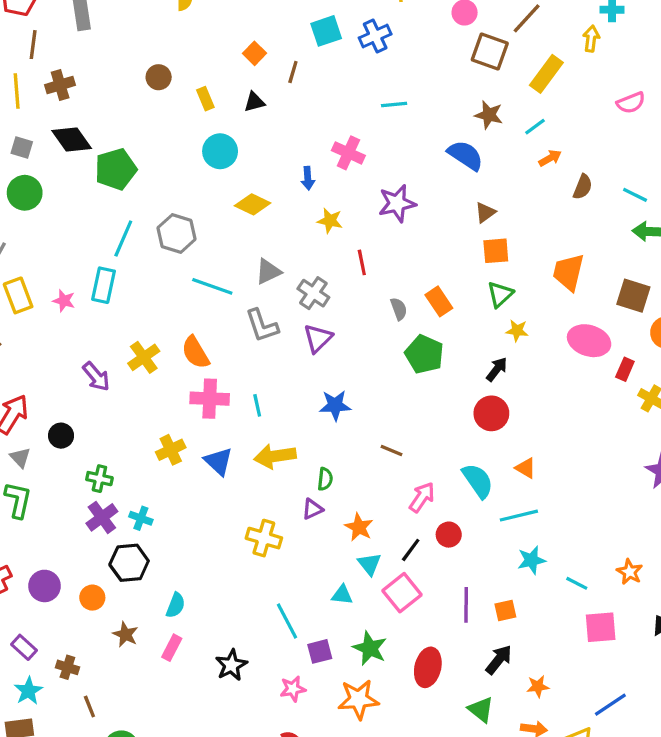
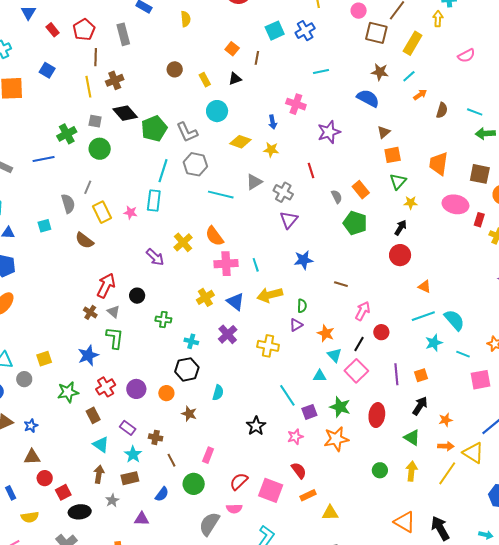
yellow star: (330, 221) -> (271, 150), moved
gray L-shape: (262, 326) -> (187, 132), moved
cyan semicircle: (478, 481) -> (454, 320), moved
purple cross: (102, 517) -> (228, 334), moved
pink rectangle: (172, 648) -> (208, 455), moved

